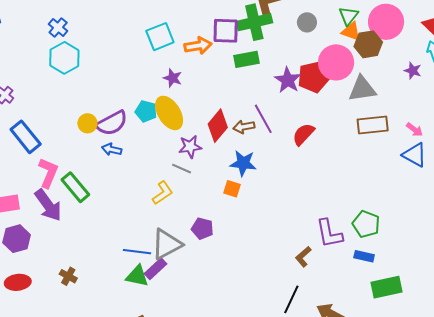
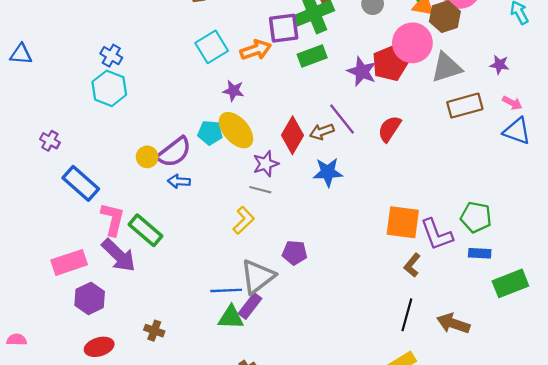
blue cross: (58, 28) -> (111, 56), moved
purple star: (413, 71) -> (499, 65), moved
orange square: (232, 189) -> (403, 222), moved, size x1.8

